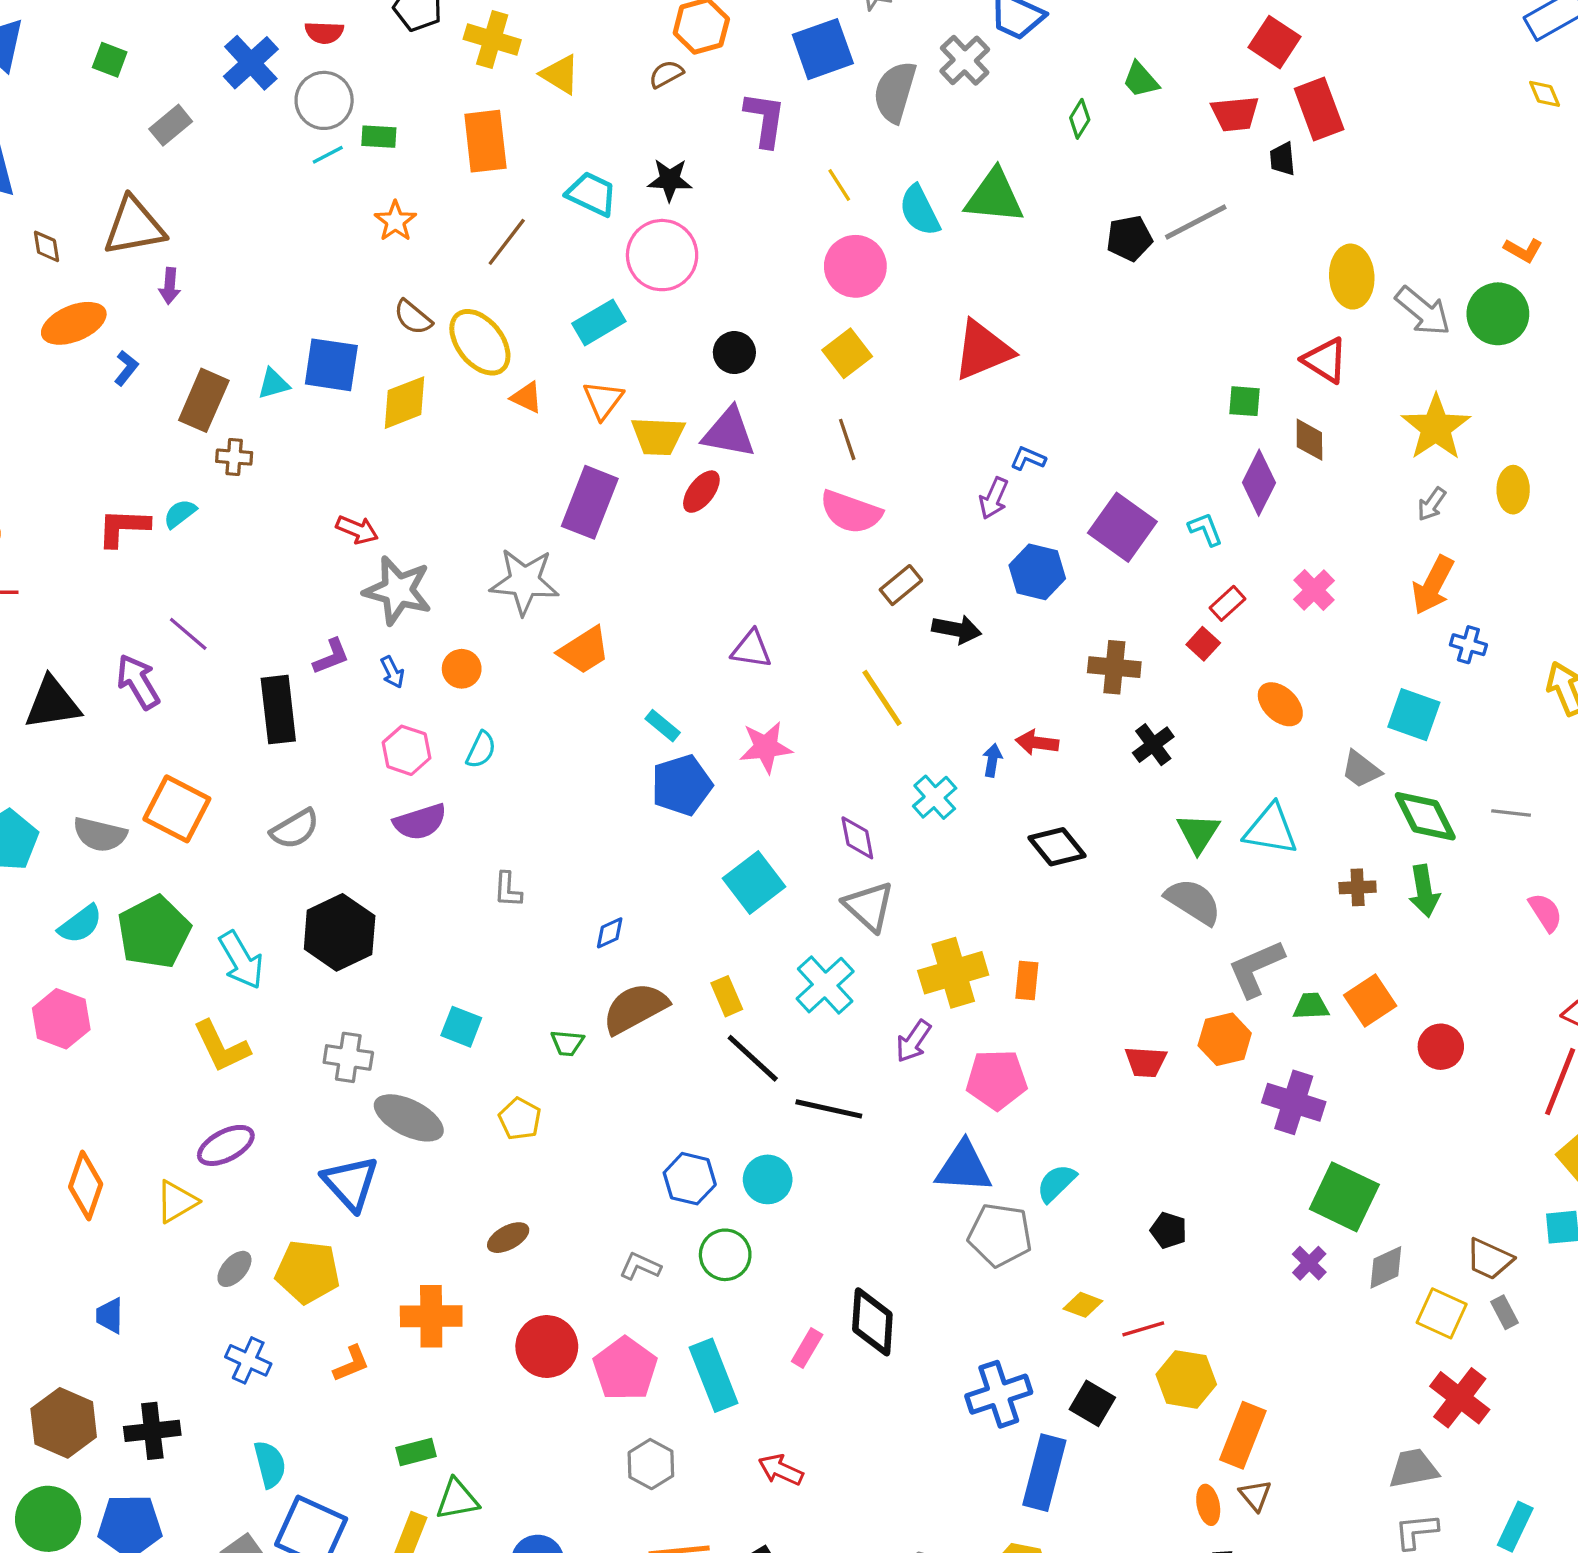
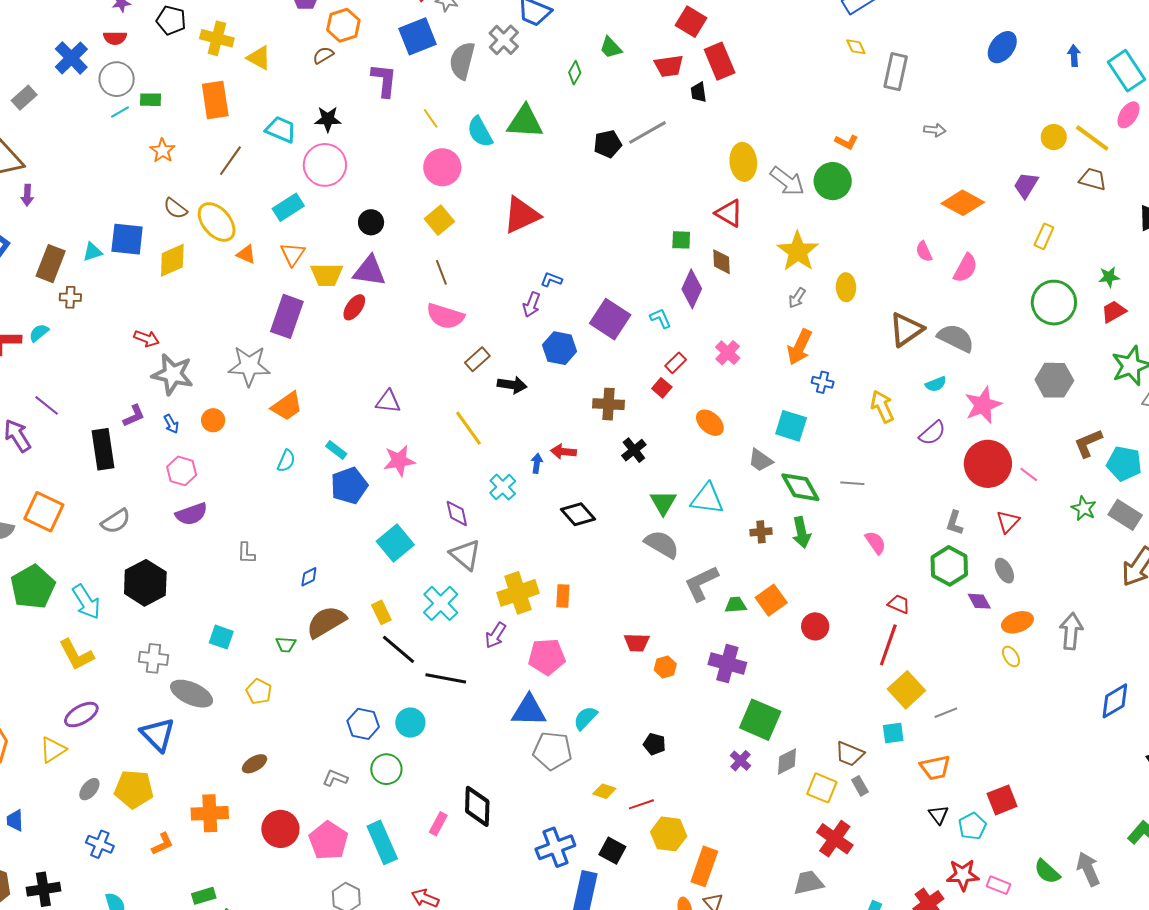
cyan semicircle: (481, 750) -> (286, 461), moved
orange hexagon: (1225, 1039) -> (665, 667), moved, size x0.7

